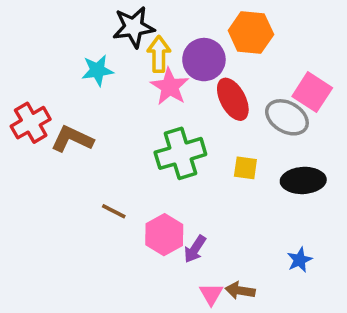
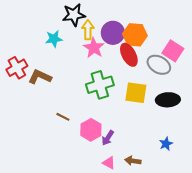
orange hexagon: (251, 32) -> (135, 35), moved
yellow square: (245, 168) -> (136, 93), size x1.6
pink triangle: (211, 294) -> (109, 163), moved, turned -32

